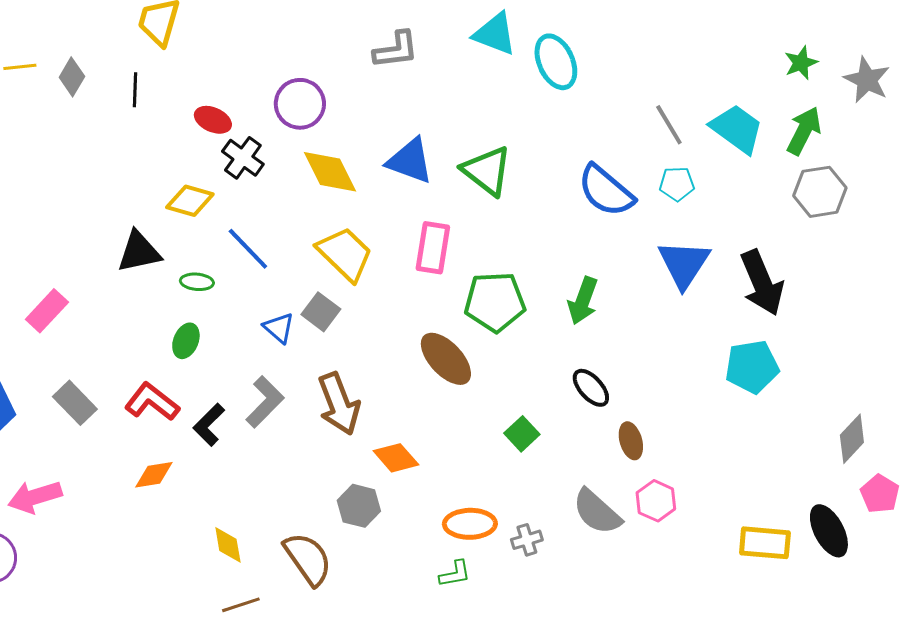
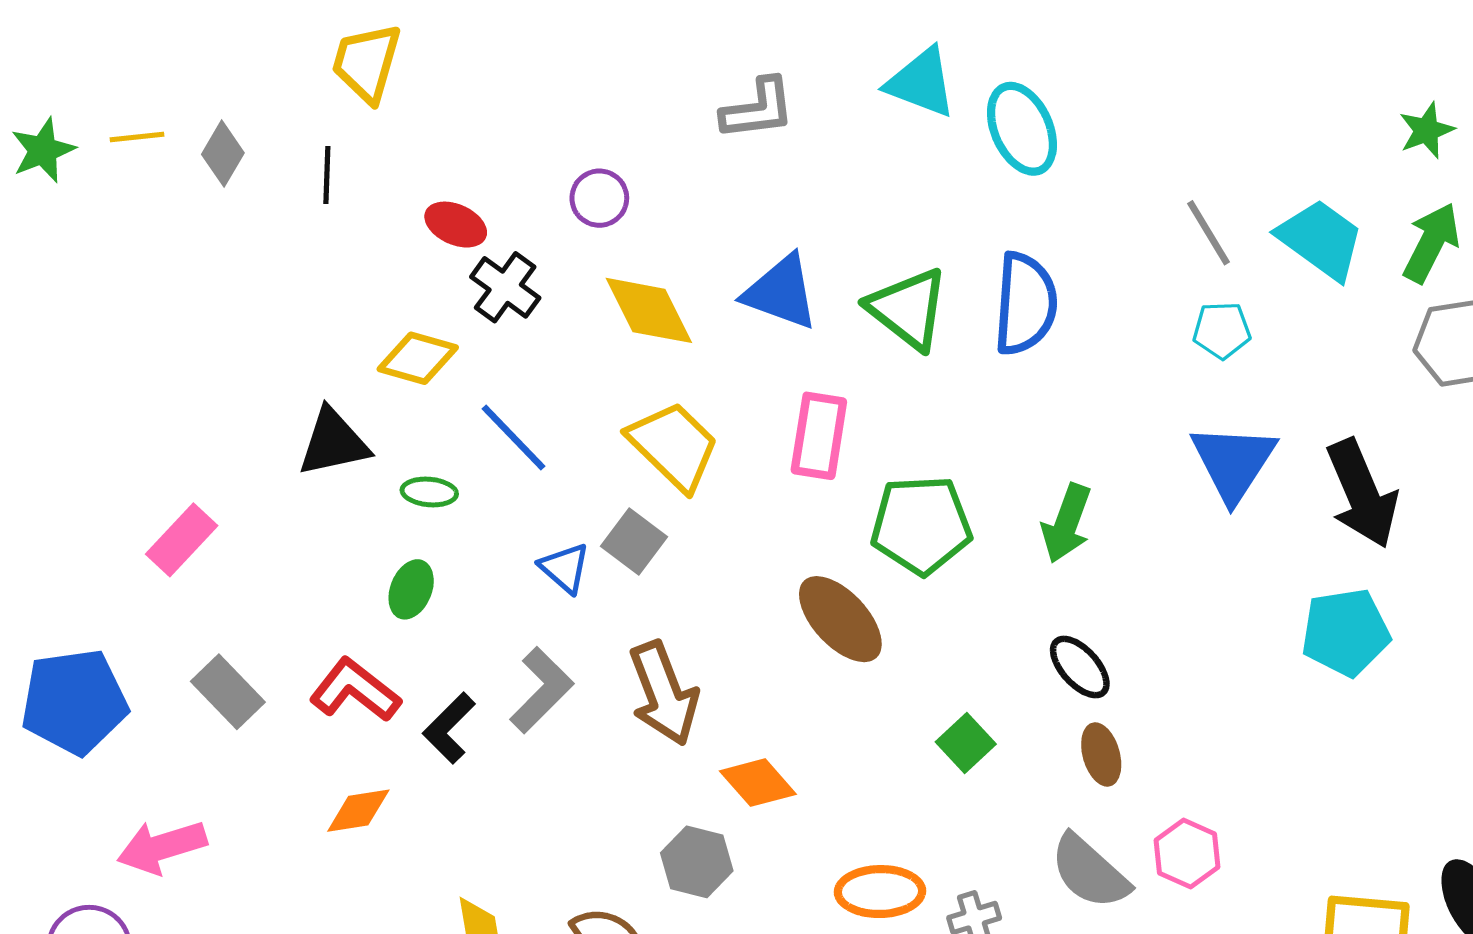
purple circle: (300, 104) -> (599, 198), size x0.7
blue semicircle: (606, 191) -> (1025, 304), moved, turned -126
brown ellipse: (631, 441) -> (1101, 755), moved

